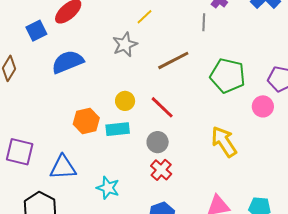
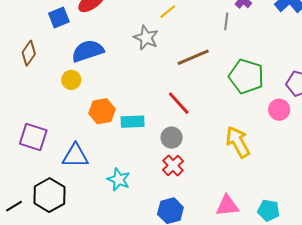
gray star: (125, 44) -> (146, 38), turned -30
yellow circle: (125, 101) -> (71, 80), moved

